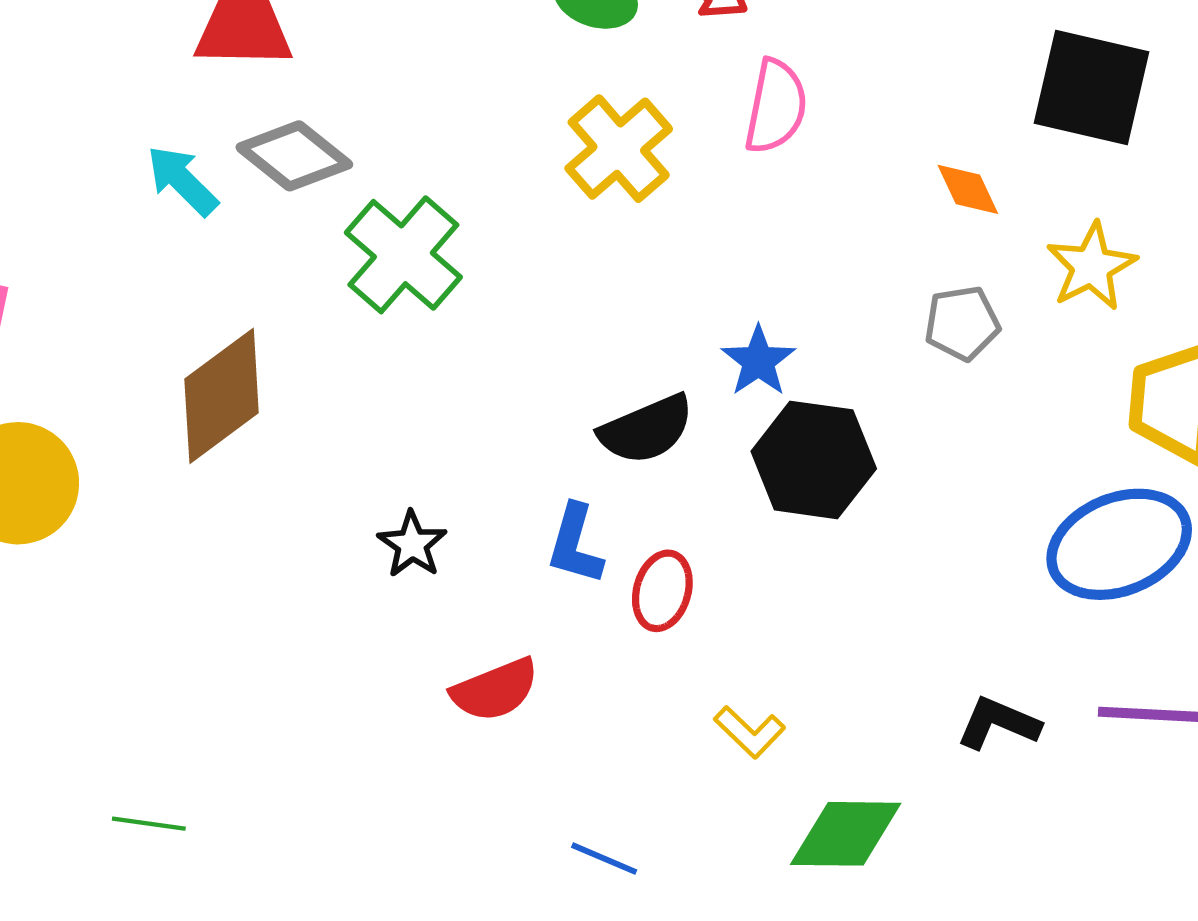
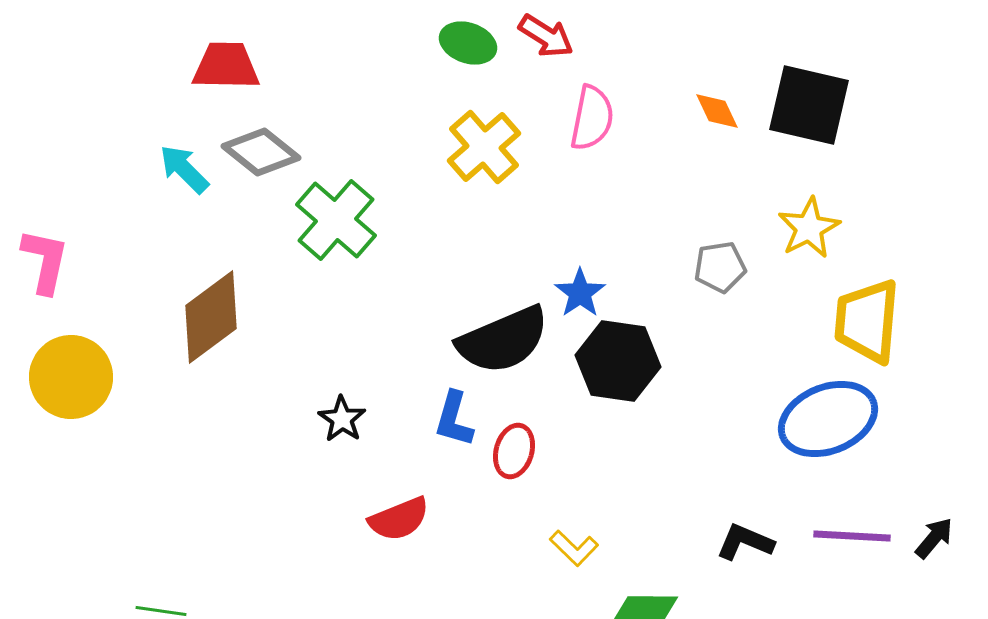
orange diamond: (968, 189) -> (717, 111), moved
black semicircle: (646, 429) -> (503, 340), size x1.4

